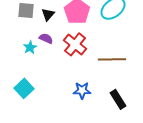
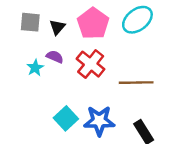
cyan square: (24, 88) -> (66, 118), moved
blue star: (82, 90) -> (99, 121), size x1.4

